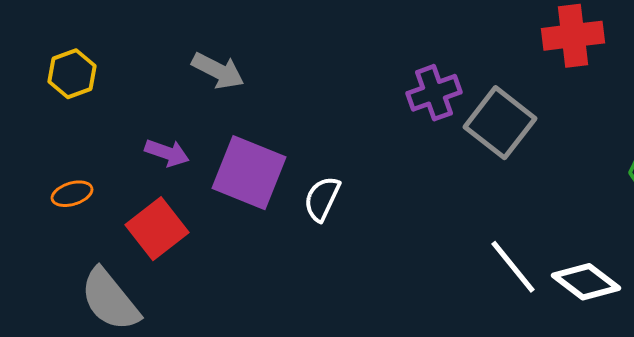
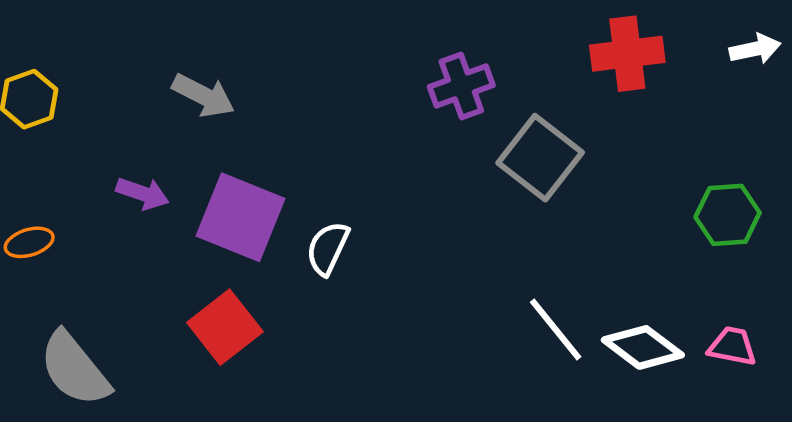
purple cross: (434, 93) -> (461, 86), moved
red square: (157, 229) -> (225, 327), moved

